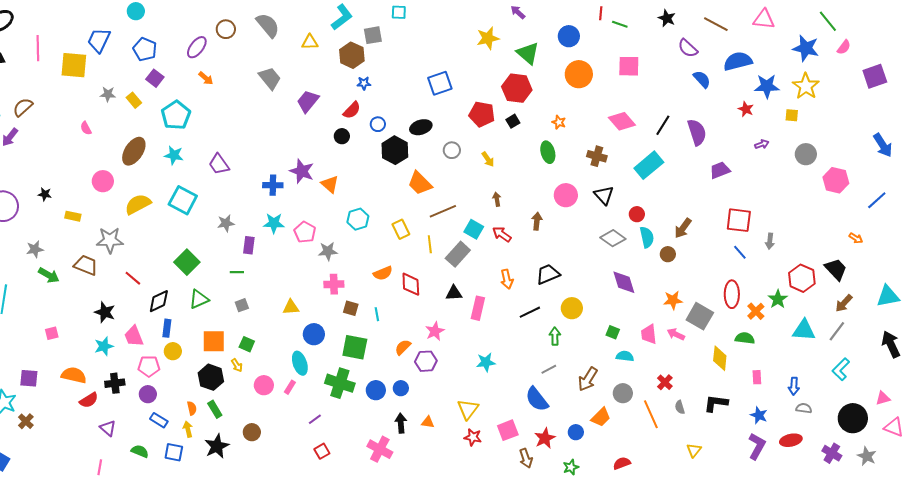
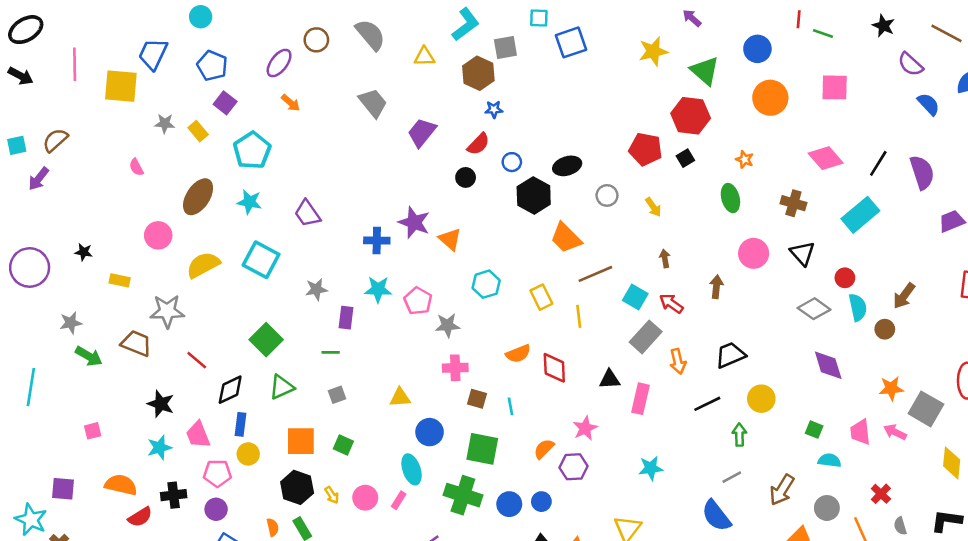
blue square: (440, 83) -> (571, 42), moved
gray rectangle: (458, 254) -> (646, 337), moved
yellow arrow: (237, 365) -> (332, 495), moved

